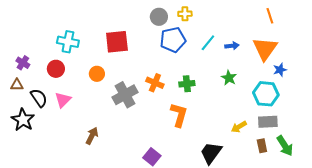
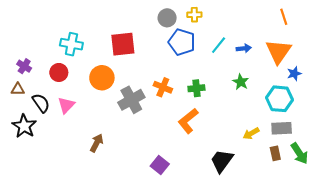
blue pentagon: (173, 40) -> (182, 42), turned 30
orange circle: (97, 74) -> (102, 78), size x1.5
orange L-shape: (179, 115) -> (188, 121), turned -145

